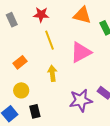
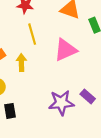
yellow arrow: (52, 73) -> (21, 63), moved

